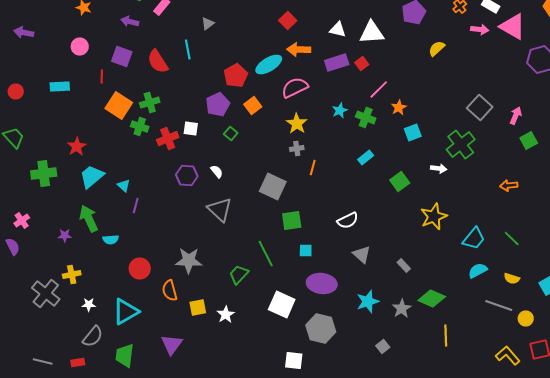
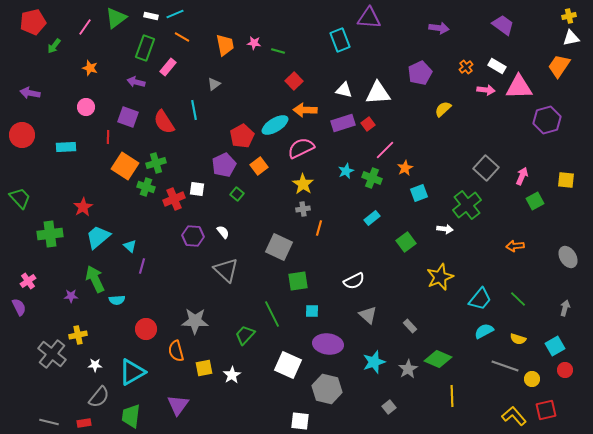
pink triangle: (513, 26) -> (519, 87), turned -32
red circle: (16, 92) -> (22, 135), moved, size x1.6

